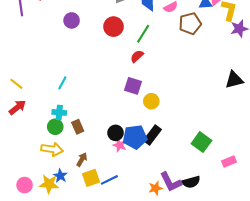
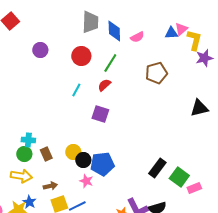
brown pentagon: (190, 24) -> (156, 73), moved
cyan line: (62, 83) -> (76, 90), moved
yellow circle: (151, 101) -> (73, 152), moved
black rectangle: (152, 135) -> (157, 168), moved
green square: (201, 142) -> (179, 177), moved
pink star: (120, 145) -> (86, 181), moved
brown arrow: (82, 159) -> (50, 186), turned 48

